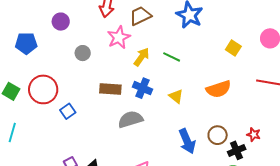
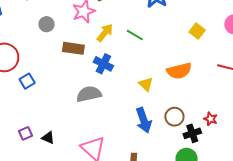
brown rectangle: (110, 89) -> (73, 48), moved
yellow triangle: (176, 96) -> (146, 84), moved

